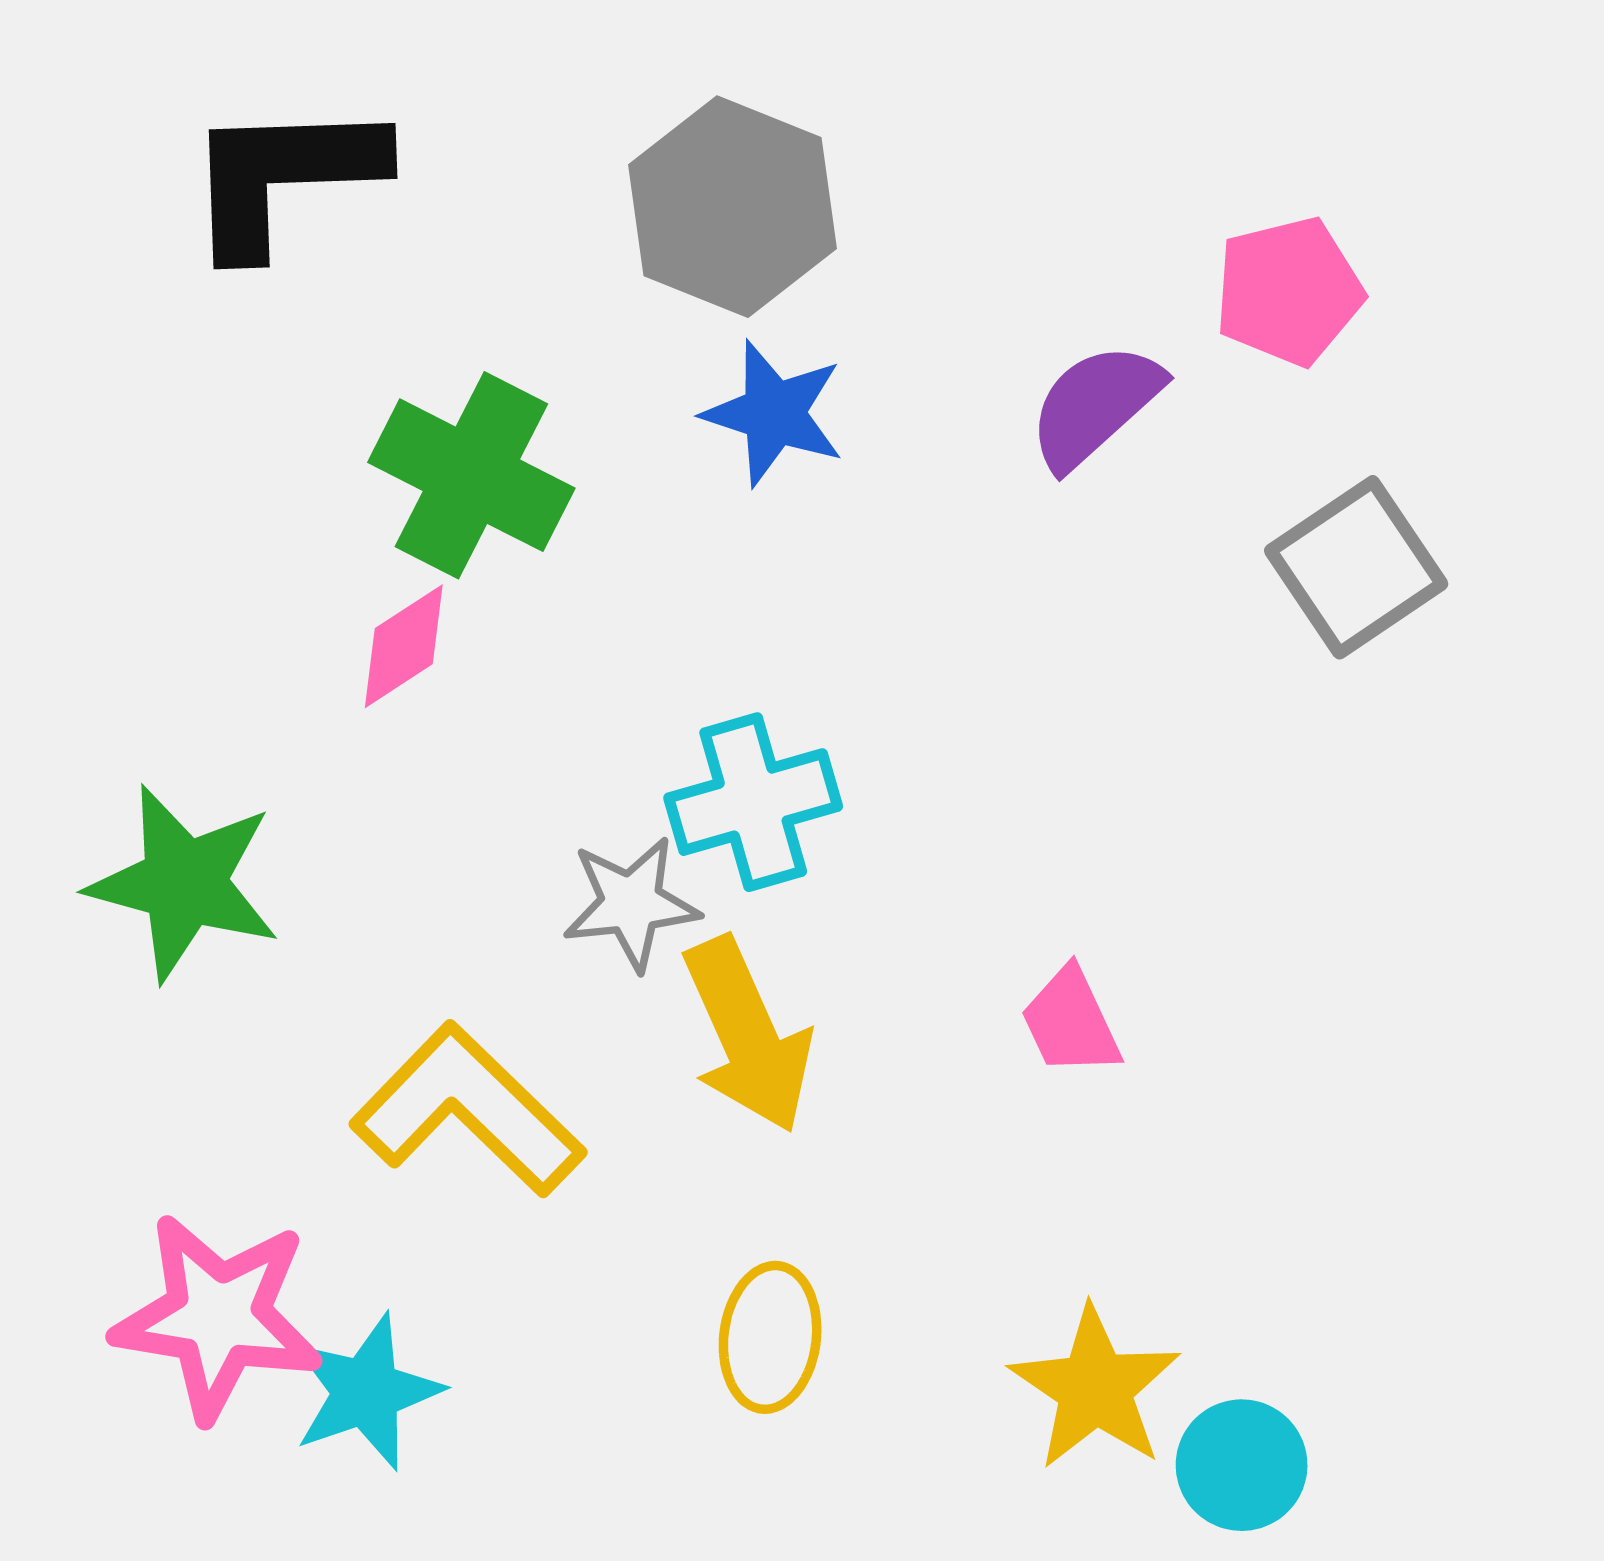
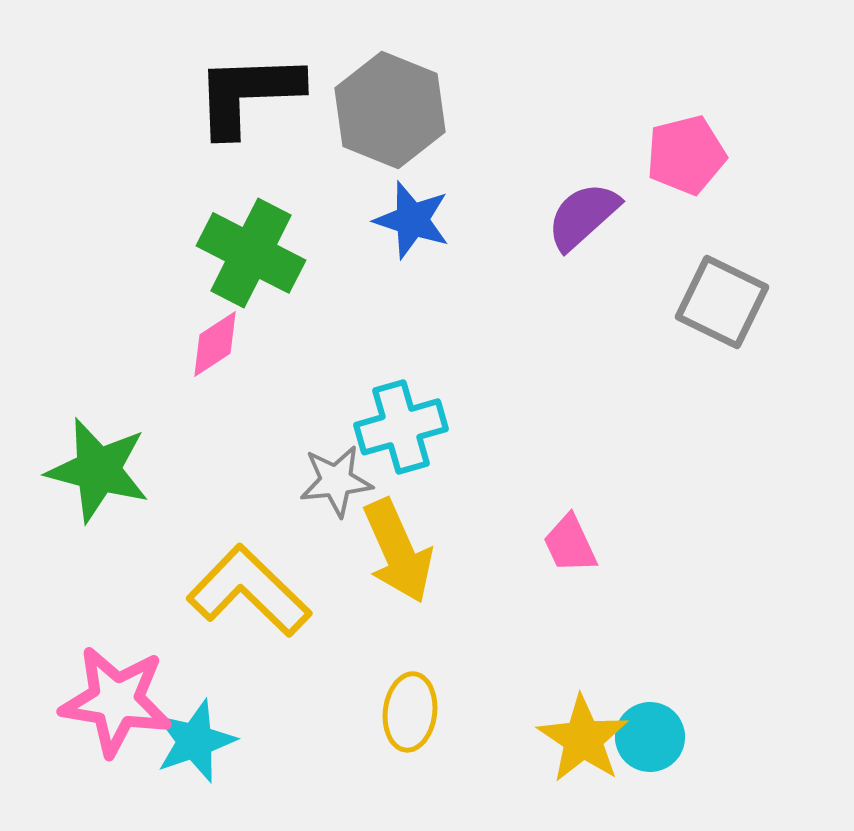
black L-shape: (284, 177) -> (248, 94), moved
gray square: (1356, 567) -> (722, 302), turned -30
cyan circle: (1242, 1465) -> (650, 737), moved

